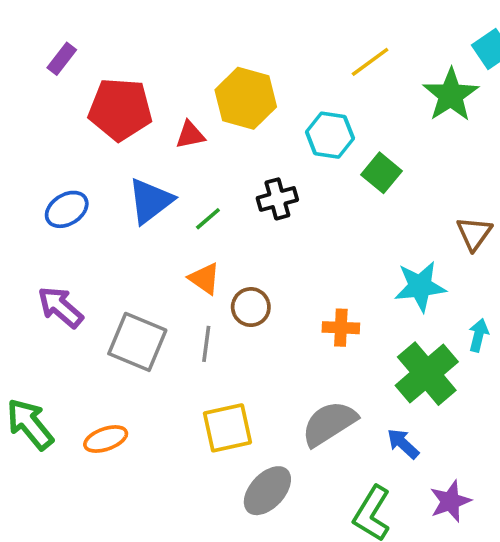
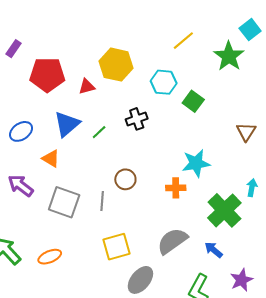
orange triangle: (204, 279) -> (51, 159), moved
cyan star: (420, 286) -> (196, 163), moved

